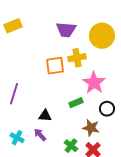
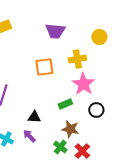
yellow circle: (102, 36) -> (99, 37), moved, size x0.6
yellow cross: (77, 58) -> (77, 59), moved
brown star: (91, 128) -> (70, 129), moved

